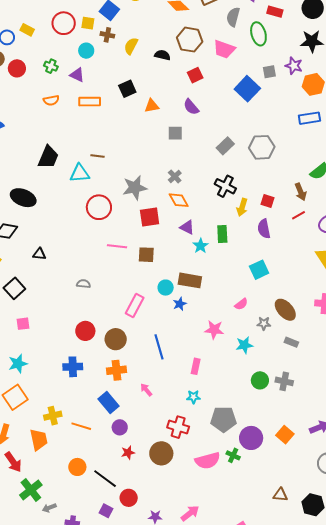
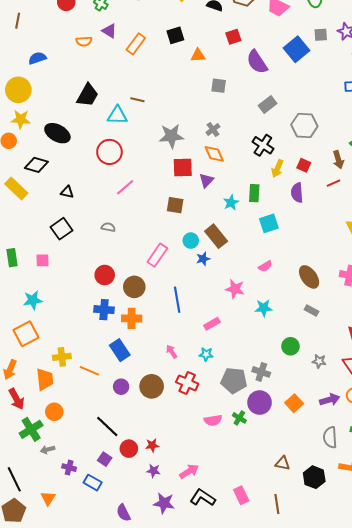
purple triangle: (77, 75) -> (109, 31), moved
red square: (195, 75) -> (233, 37), moved
orange semicircle: (51, 100) -> (84, 41), moved
orange rectangle: (90, 102) -> (136, 44), turned -60
purple semicircle: (191, 107) -> (257, 62), moved, size x1.4
gray hexagon: (262, 147) -> (304, 125), moved
red circle: (99, 207) -> (109, 152), moved
purple triangle: (187, 227) -> (206, 180), moved, turned 42
pink line: (117, 246) -> (125, 187), moved, turned -54
cyan square: (259, 270) -> (269, 223), moved
brown rectangle: (190, 280) -> (216, 236), turned 35
black square: (14, 288) -> (61, 229), moved
gray star: (264, 323) -> (319, 361), moved
pink rectangle: (196, 366) -> (212, 324), turned 42
blue cross: (73, 367) -> (104, 310), moved
green circle: (260, 380) -> (290, 346), moved
gray cross: (284, 381) -> (261, 372), moved
pink arrow: (146, 390) -> (172, 352), moved
purple circle: (120, 427) -> (121, 387), moved
red star: (128, 453) -> (152, 445), moved
brown circle: (161, 453) -> (152, 386), moved
pink semicircle: (208, 461) -> (213, 420), size x0.7
orange circle: (77, 467) -> (54, 412), moved

